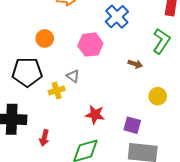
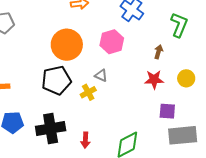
orange circle: (45, 38) -> (67, 45), size x1.8
brown arrow: (135, 64) -> (158, 52), turned -80
red star: (95, 115) -> (154, 80), moved

